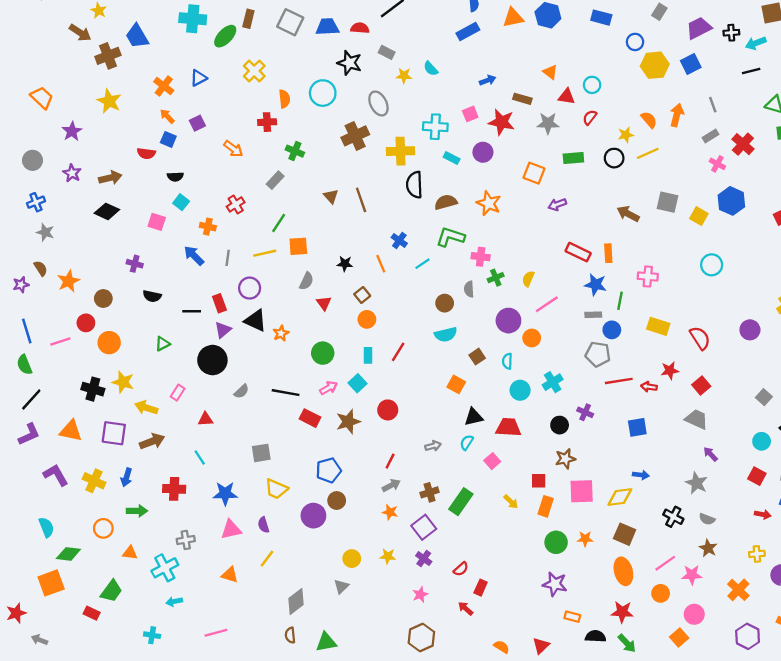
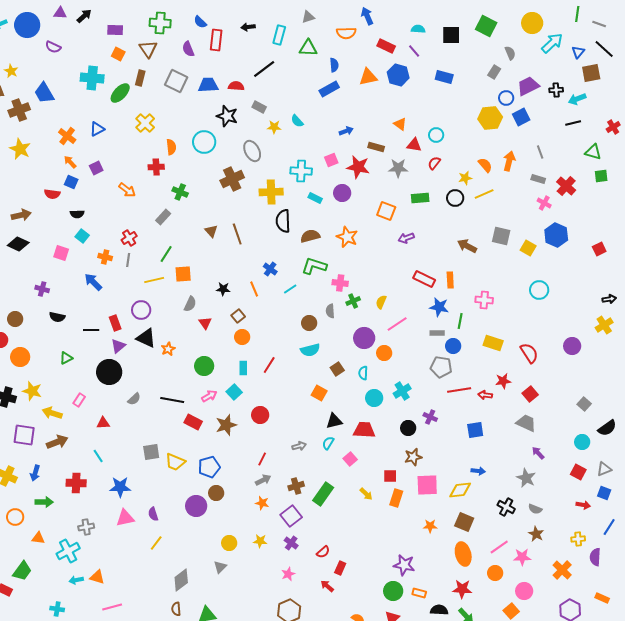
blue circle: (635, 42) -> (506, 98), moved
gray rectangle: (710, 136) -> (538, 179), turned 48
gray line: (228, 258) -> (128, 260), moved
yellow trapezoid: (276, 489) -> (175, 462), moved
green circle: (556, 542) -> (393, 591), moved
orange triangle: (230, 575) -> (97, 577), moved

